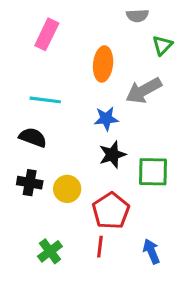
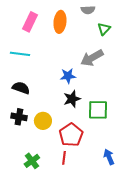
orange ellipse: (103, 64) -> (60, 22), moved
cyan line: (45, 100) -> (20, 54), moved
blue arrow: (151, 251) -> (109, 157), moved

